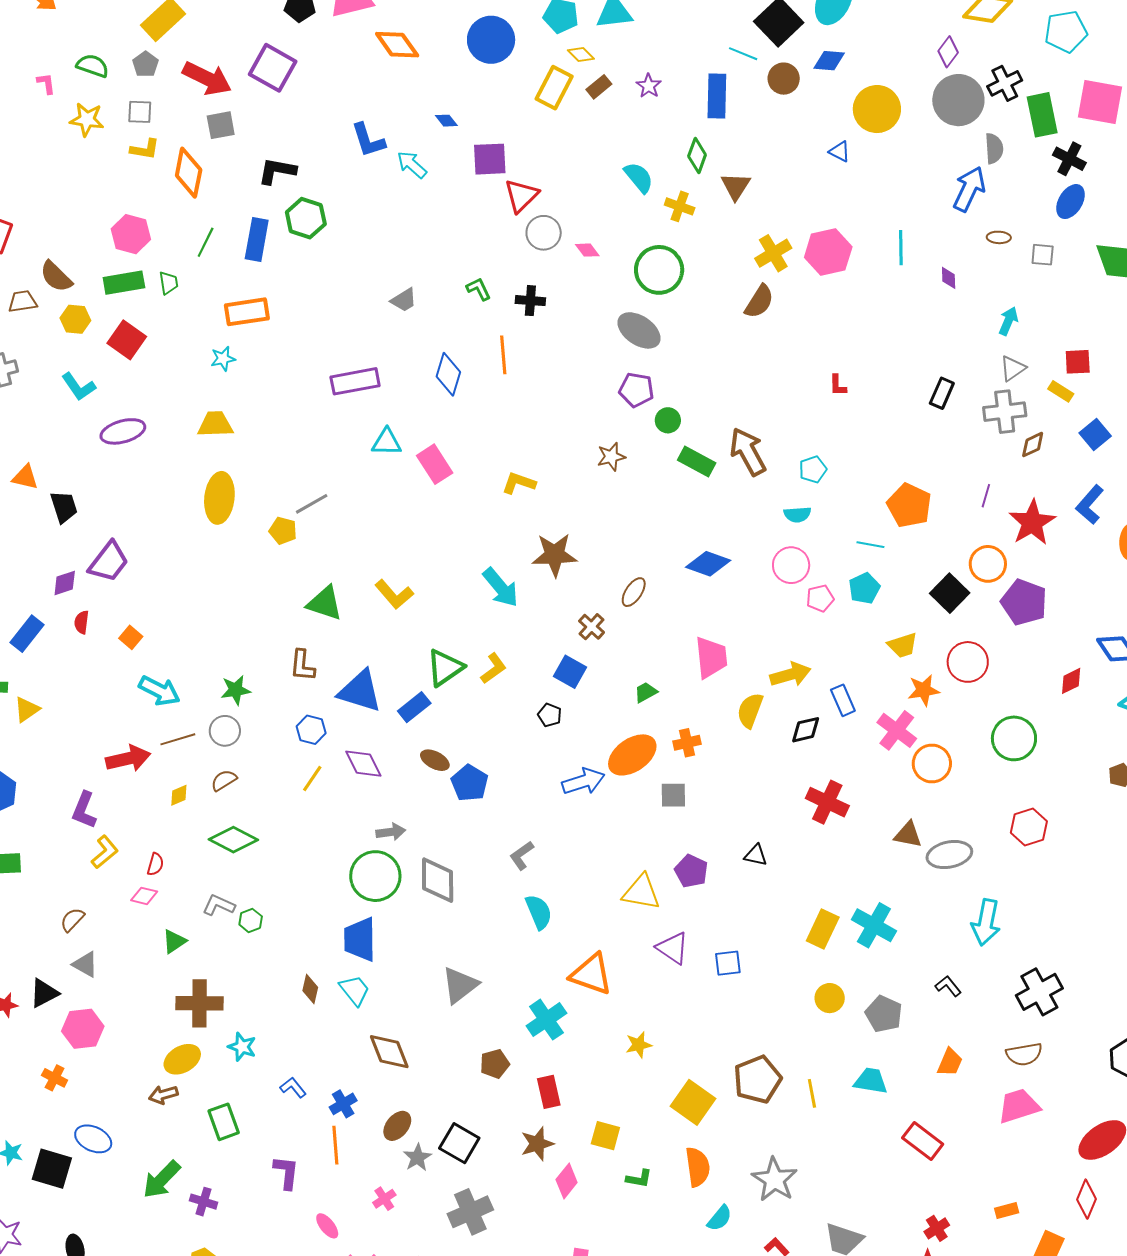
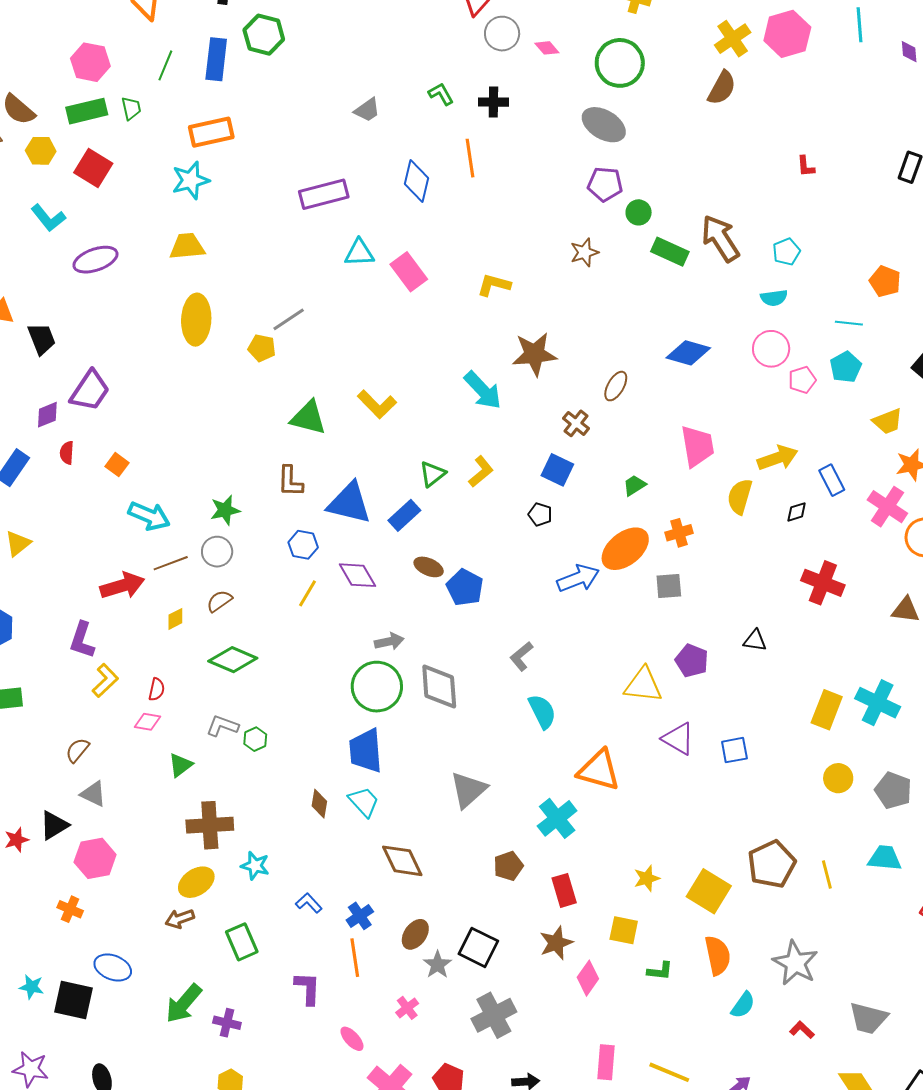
cyan star: (223, 359) -> (191, 180), size x1.5
orange pentagon: (909, 505) -> (885, 281), size x0.7
green triangle: (445, 668) -> (433, 474), size x0.7
black diamond: (806, 730) -> (797, 512), size x0.7
yellow star: (639, 1045) -> (647, 878), moved

